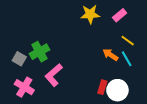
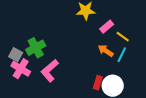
pink rectangle: (120, 15) -> (107, 27), moved
cyan line: (127, 59) -> (122, 55), turned 56
pink cross: (24, 87) -> (21, 69), moved

